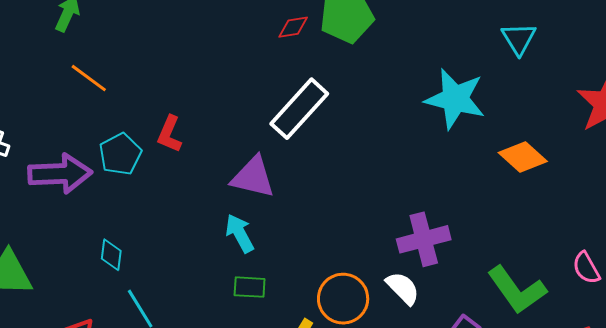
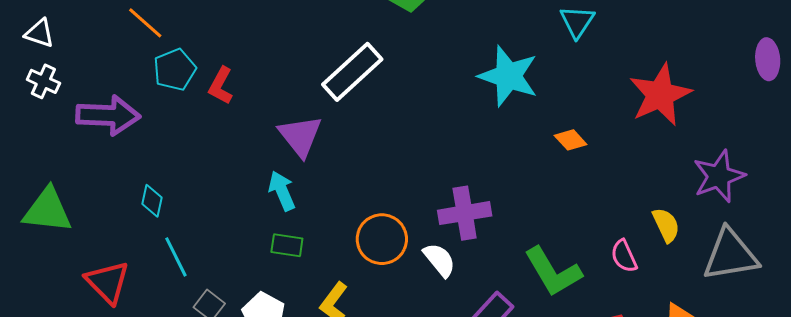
cyan pentagon: (120, 154) -> (175, 70), moved
orange diamond: (523, 157) -> (571, 140), size x0.7
purple triangle: (253, 177) -> (300, 136), turned 33
orange circle: (343, 299) -> (382, 239), moved

